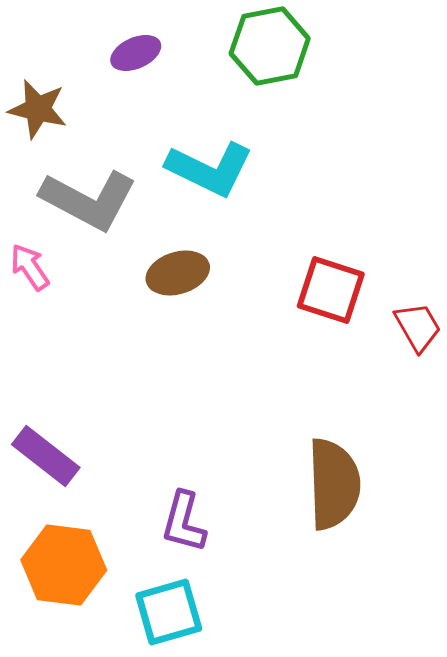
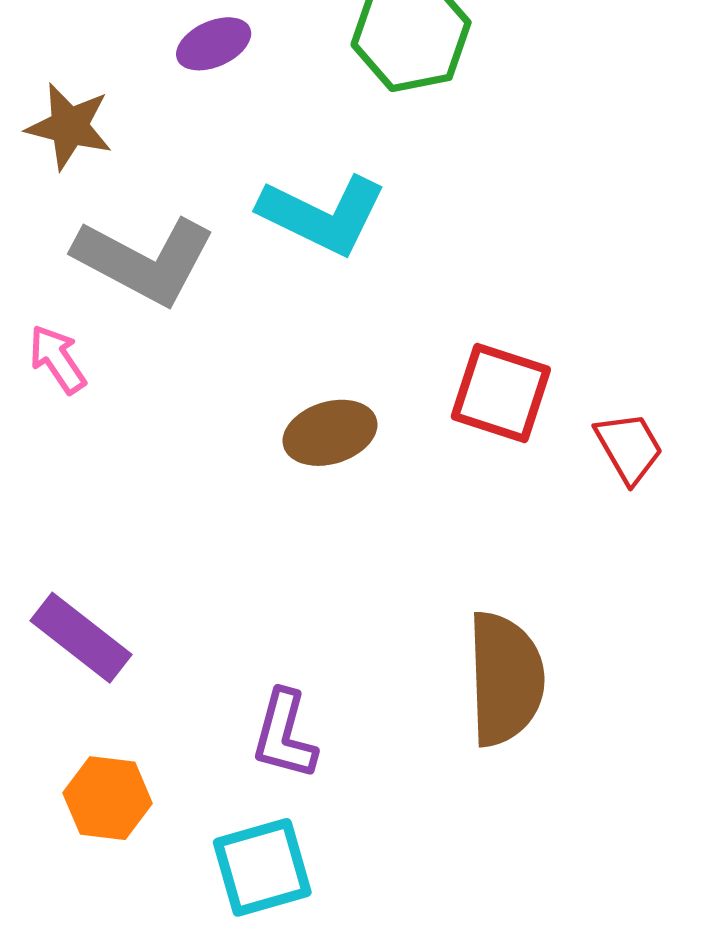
brown ellipse: (178, 273) -> (330, 433), moved
orange hexagon: (64, 565) -> (108, 798), size x0.7

